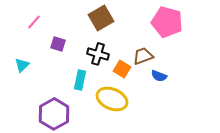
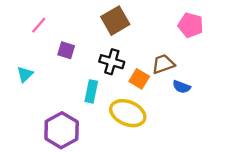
pink pentagon: (167, 22) -> (191, 25), size x0.7

